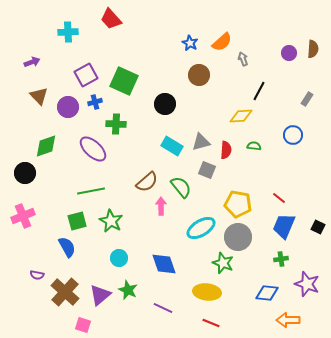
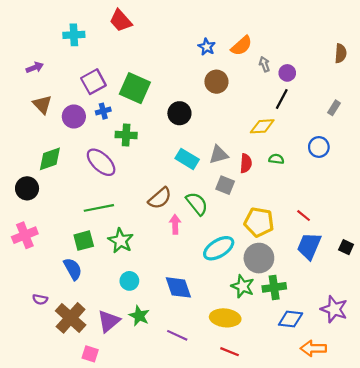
purple circle: (289, 53) -> (287, 73), moved
green cross: (281, 259) -> (274, 287), moved, size x1.5

